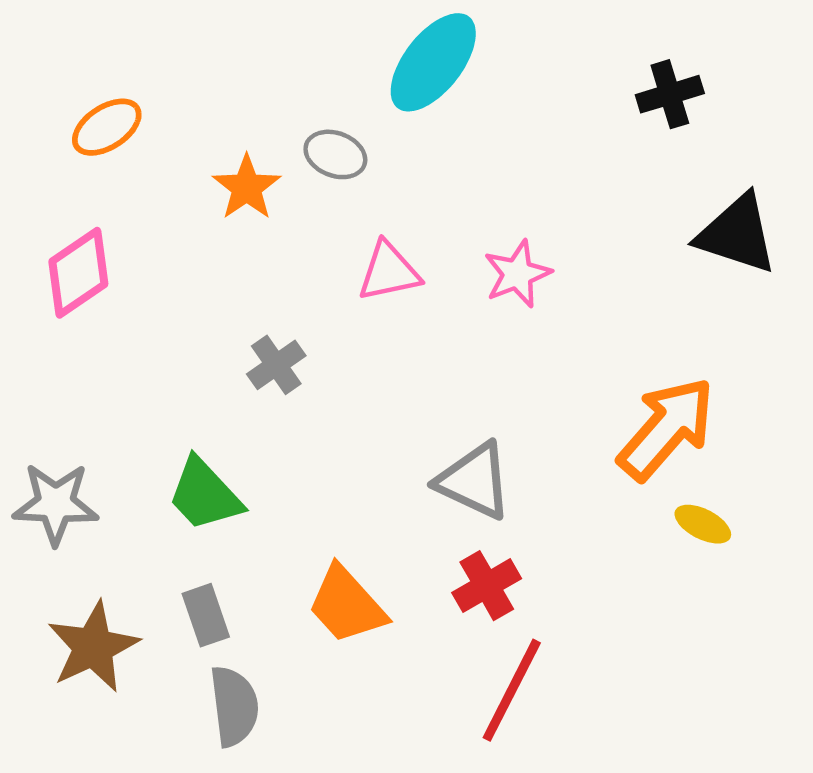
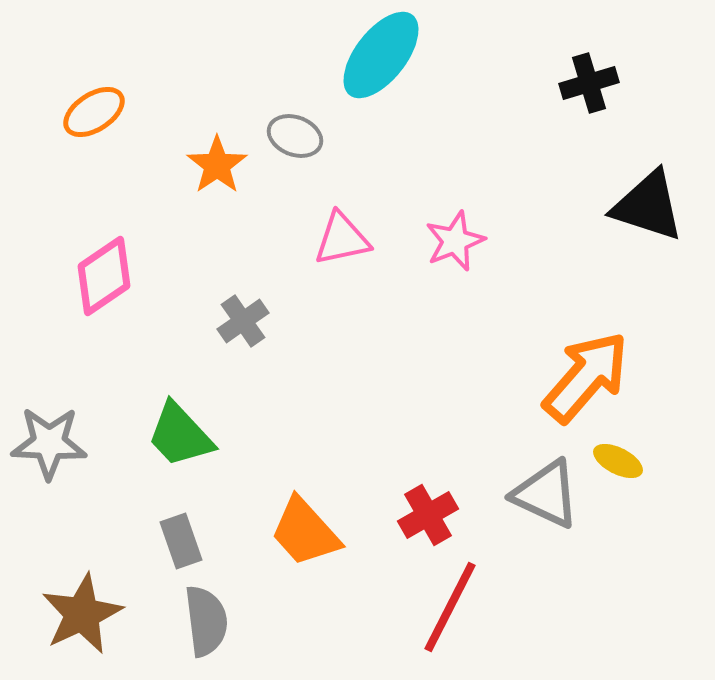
pink diamond: (78, 273) -> (104, 276), moved
gray triangle: (474, 481) -> (546, 494), moved
brown star: (93, 647) -> (82, 614), moved

